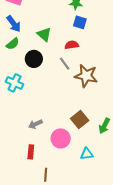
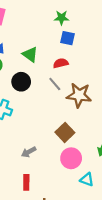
brown square: (80, 119) -> (65, 132), moved
pink circle: (61, 138) -> (71, 158), moved
cyan triangle: (87, 154) -> (87, 179), turned 32

